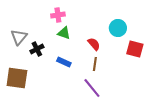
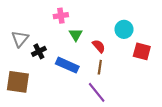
green triangle: (64, 33) -> (76, 35), moved, turned 40
blue rectangle: (64, 62) -> (67, 65), size x1.5

